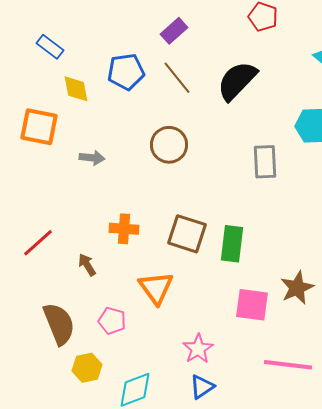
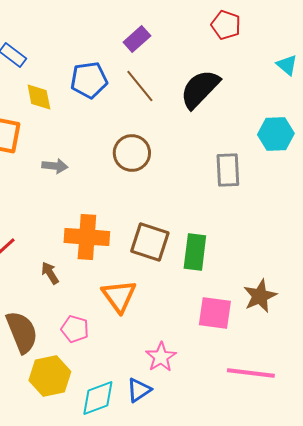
orange cross: (124, 229) -> (87, 237), size x1.5
yellow hexagon: (87, 368) -> (50, 376), size x1.4
blue triangle: (202, 387) -> (139, 390), moved

